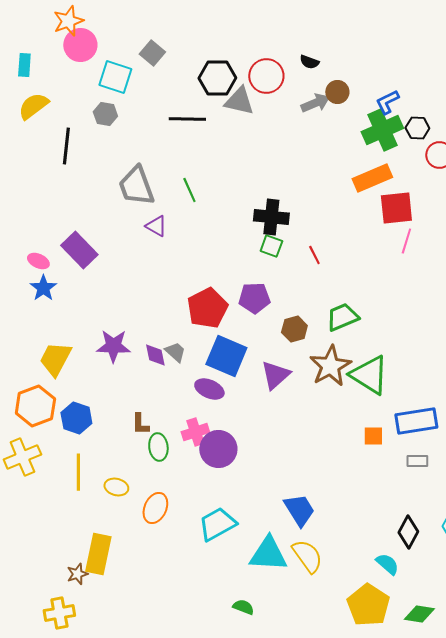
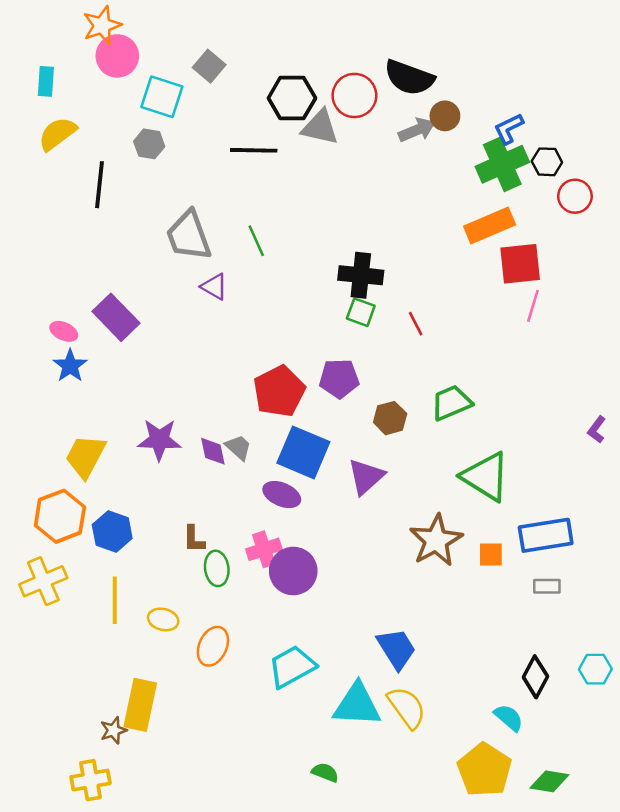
black semicircle: (309, 62) -> (409, 78), size x2.0
brown star: (330, 366) -> (436, 540), moved

